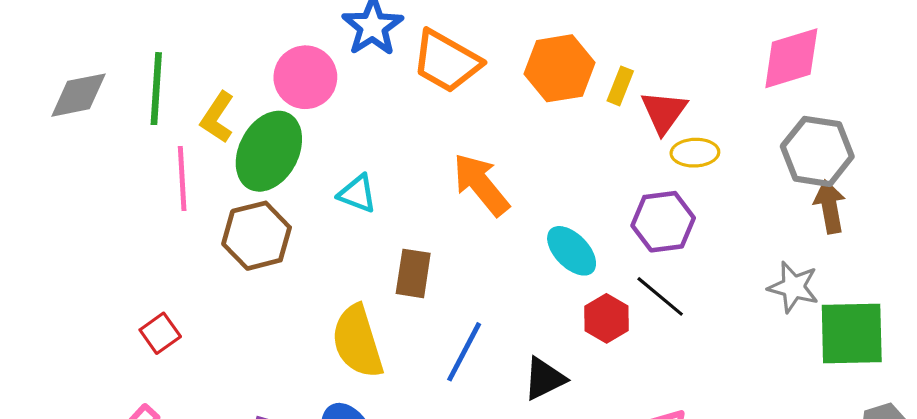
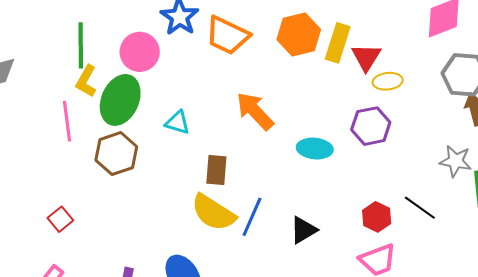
yellow rectangle: (620, 86) -> (338, 43), size x1.6
green line: (156, 89) -> (81, 45), moved
cyan ellipse: (572, 251) -> (315, 149), turned -36
black line: (660, 296) -> (420, 208), moved
red hexagon: (607, 318) -> (377, 217), moved
yellow semicircle: (357, 341) -> (213, 213), moved, turned -36

